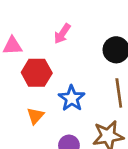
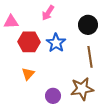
blue star: (72, 98) -> (56, 43), moved

